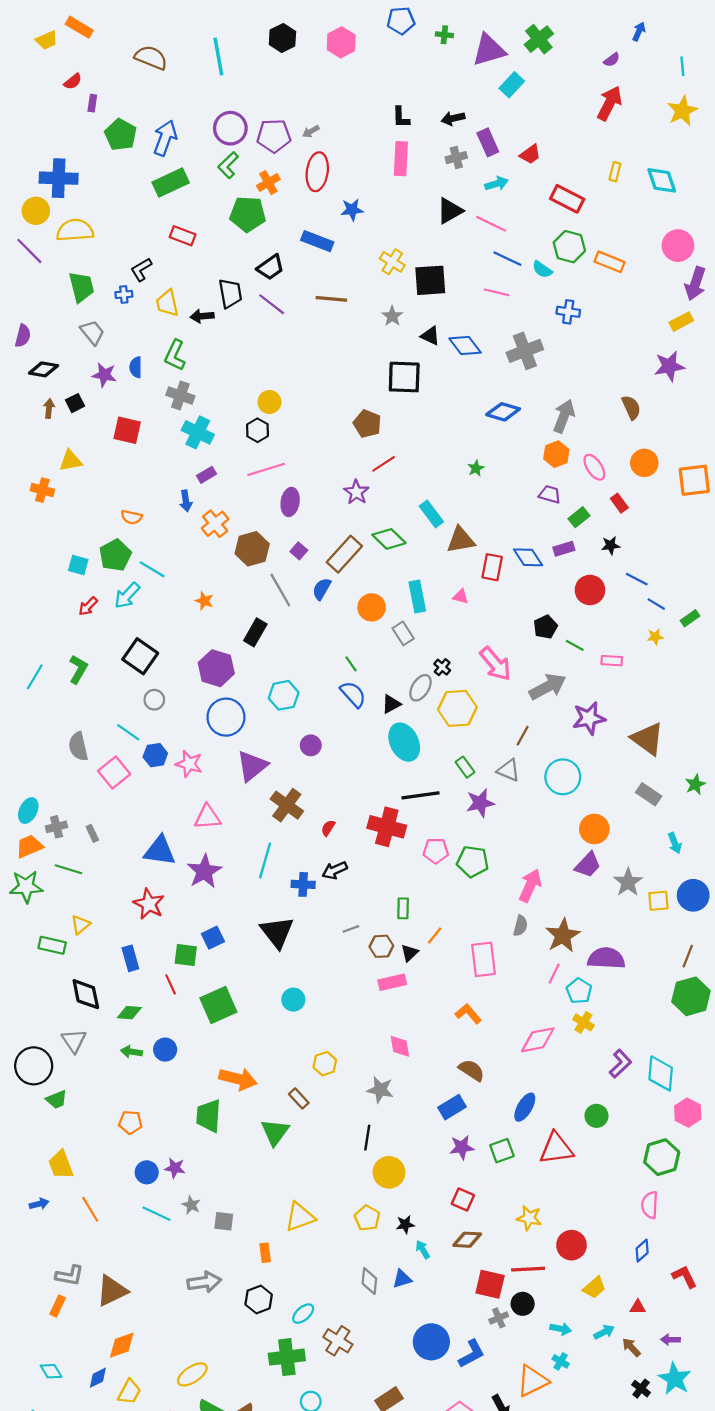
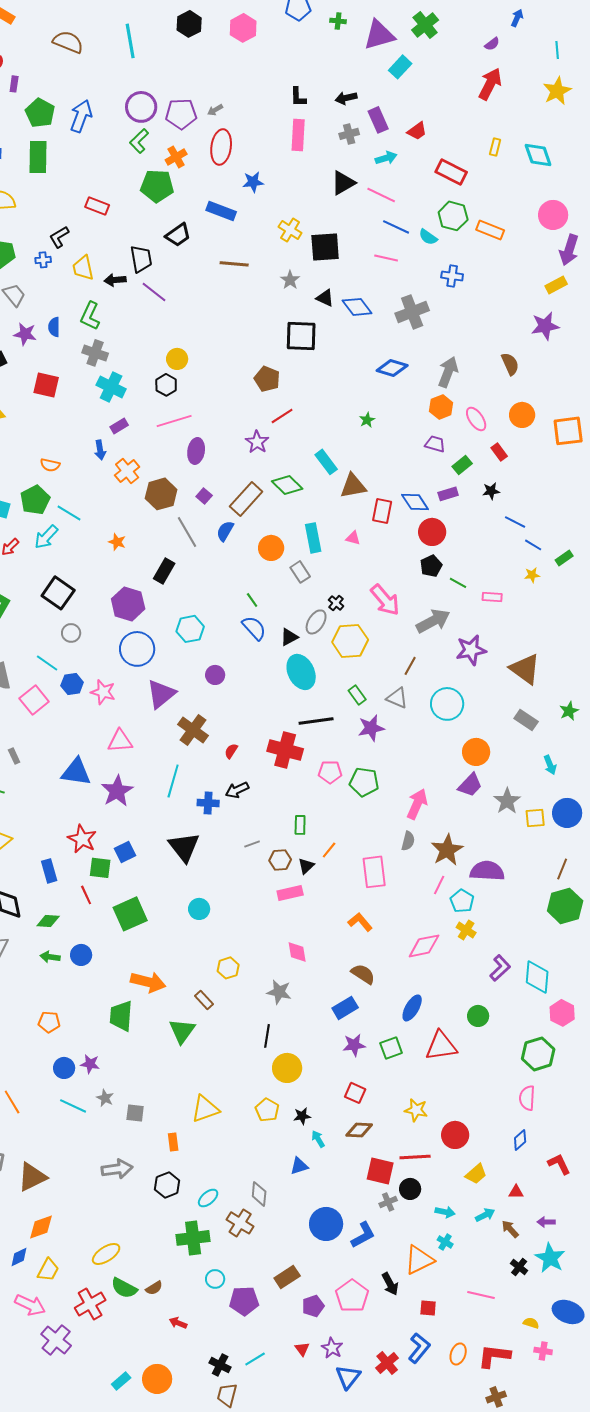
green rectangle: (171, 183) -> (38, 157), moved, turned -64
purple line: (272, 304) -> (154, 292), moved
red circle: (590, 590) -> (432, 532), moved
red star: (149, 904) -> (82, 839), moved
gray diamond: (369, 1281) -> (259, 1194), moved

